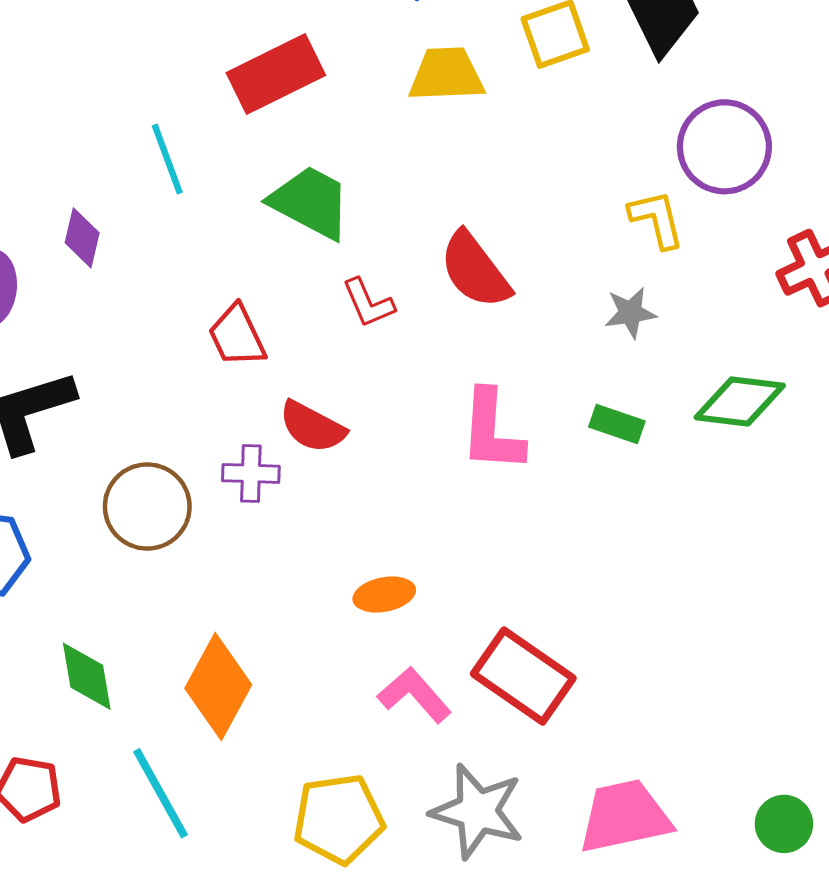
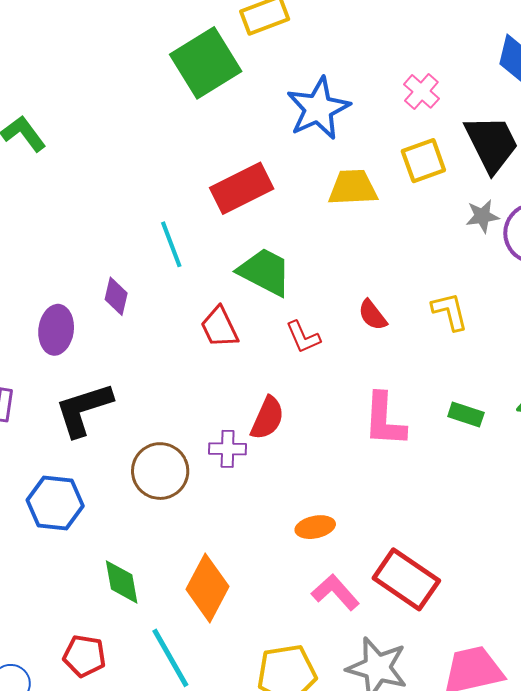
yellow L-shape: (657, 219) -> (450, 311), moved
red semicircle: (475, 270) -> (372, 315), size x0.6
gray star: (630, 313) -> (482, 216), moved
red trapezoid: (237, 336) -> (220, 327), moved
red semicircle: (312, 427) -> (267, 418), turned -93

